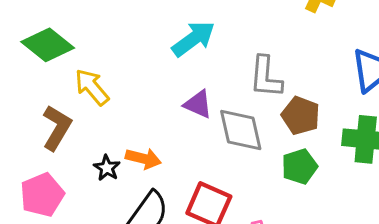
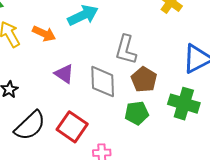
purple triangle: (198, 104) -> (64, 74), moved
orange arrow: (143, 159) -> (44, 34), moved

